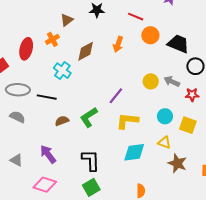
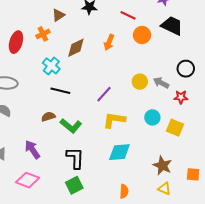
black trapezoid: (178, 44) -> (172, 26), moved
black line: (47, 97) -> (60, 91), moved
green L-shape: (89, 117) -> (71, 126), moved, turned -110
yellow triangle: (164, 142) -> (164, 189), moved

